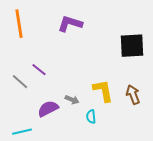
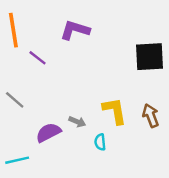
purple line: (39, 70) -> (38, 58), moved

